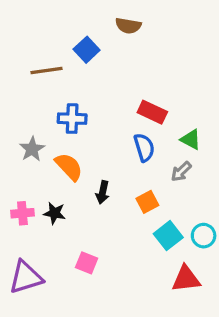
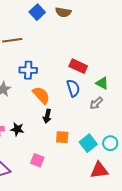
blue square: (87, 50) -> (37, 12), moved
orange semicircle: (69, 167) -> (41, 95), moved
orange square: (147, 202) -> (62, 137), moved, turned 32

